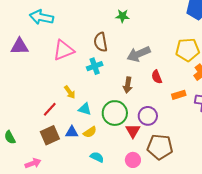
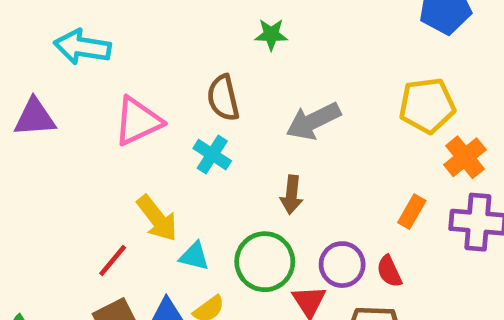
cyan cross: (95, 66) -> (212, 155), turned -35
red semicircle: (157, 77) -> (389, 271), moved
yellow arrow: (70, 92) -> (157, 218), size x1.5
orange rectangle: (179, 95) -> (412, 212), turned -40

